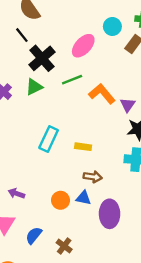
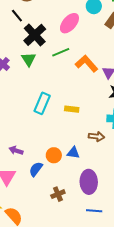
green triangle: (34, 87) -> (29, 59), turned -35
brown arrow: (93, 177) -> (96, 136), moved
purple ellipse: (110, 214) -> (89, 182), moved
blue semicircle: (34, 235) -> (36, 169), moved
brown cross: (64, 246) -> (58, 194), turned 32

